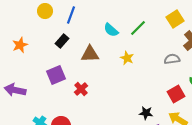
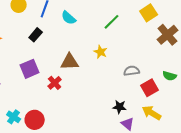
cyan semicircle: (111, 30) -> (69, 18), moved
brown triangle: (90, 54) -> (70, 62), moved
gray semicircle: (172, 59) -> (132, 71), moved

